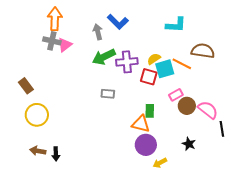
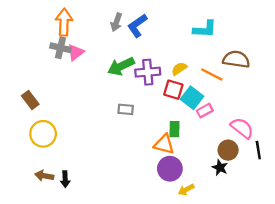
blue L-shape: (118, 22) -> (137, 26), turned 100
gray arrow: (98, 32) -> (116, 22), moved, turned -147
cyan square: (165, 69) -> (192, 98), moved, turned -36
brown circle: (187, 106) -> (228, 150), moved

